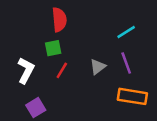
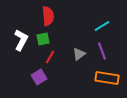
white L-shape: (26, 70) -> (21, 40), moved
purple square: (36, 108) -> (39, 77), moved

